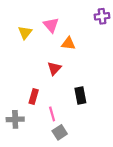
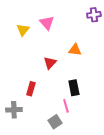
orange triangle: (68, 43) -> (75, 50), moved
pink line: (52, 114) -> (66, 106), moved

